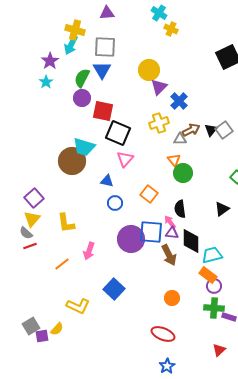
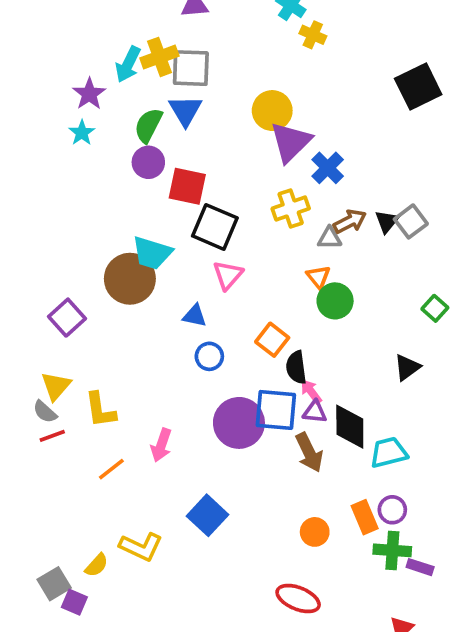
yellow cross: (75, 30) -> (159, 57), moved, turned -36
purple triangle: (159, 87) -> (291, 142), size x1.4
purple square: (34, 198) -> (67, 318), moved
black semicircle: (180, 209) -> (296, 367), moved
yellow L-shape: (66, 223) -> (100, 410), moved
orange rectangle: (208, 275) -> (365, 517), moved, turned 30
yellow semicircle: (57, 329) -> (97, 565), moved
purple square: (42, 336) -> (74, 602), turned 32

